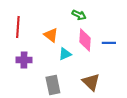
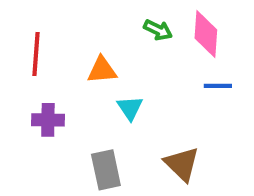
orange triangle: (51, 35) -> (102, 70), turned -42
pink diamond: (85, 40) -> (206, 34), moved
cyan triangle: (65, 54) -> (130, 108), turned -40

